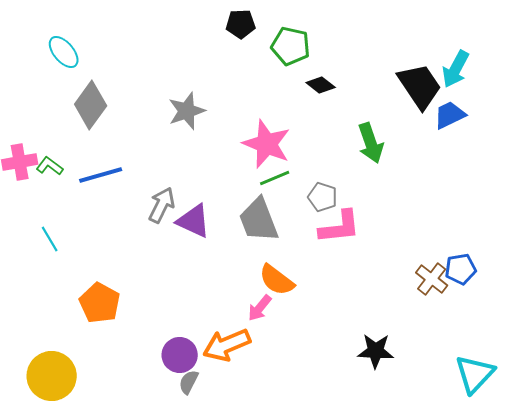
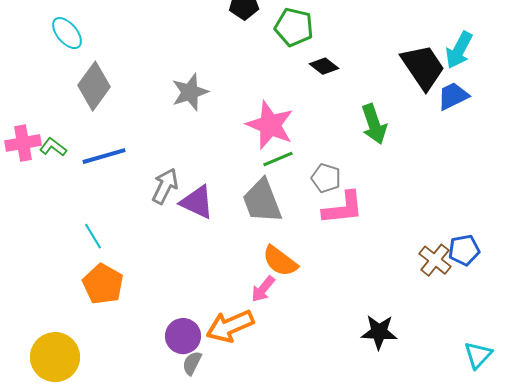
cyan line: (50, 239) -> (93, 236), moved
cyan triangle: (475, 374) -> (478, 355), size x0.7

